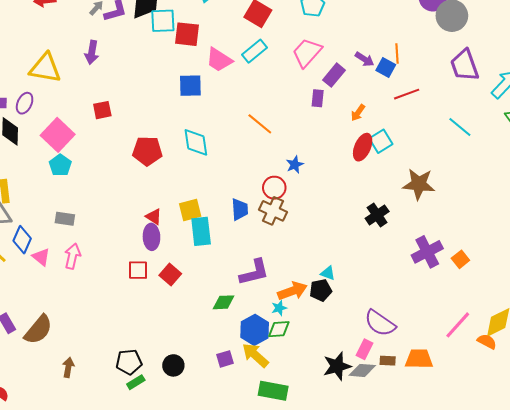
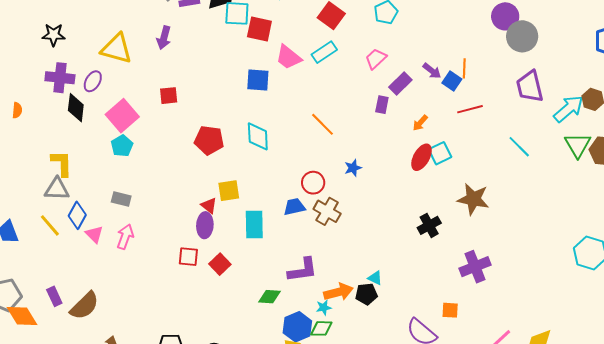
pink trapezoid: (307, 53) -> (376, 59), size x0.7
red circle: (274, 188) -> (313, 183), moved
yellow square: (190, 210) -> (229, 191), moved
blue trapezoid: (240, 210) -> (294, 207), turned -105
orange square: (460, 259) -> (450, 310), moved, turned 36

